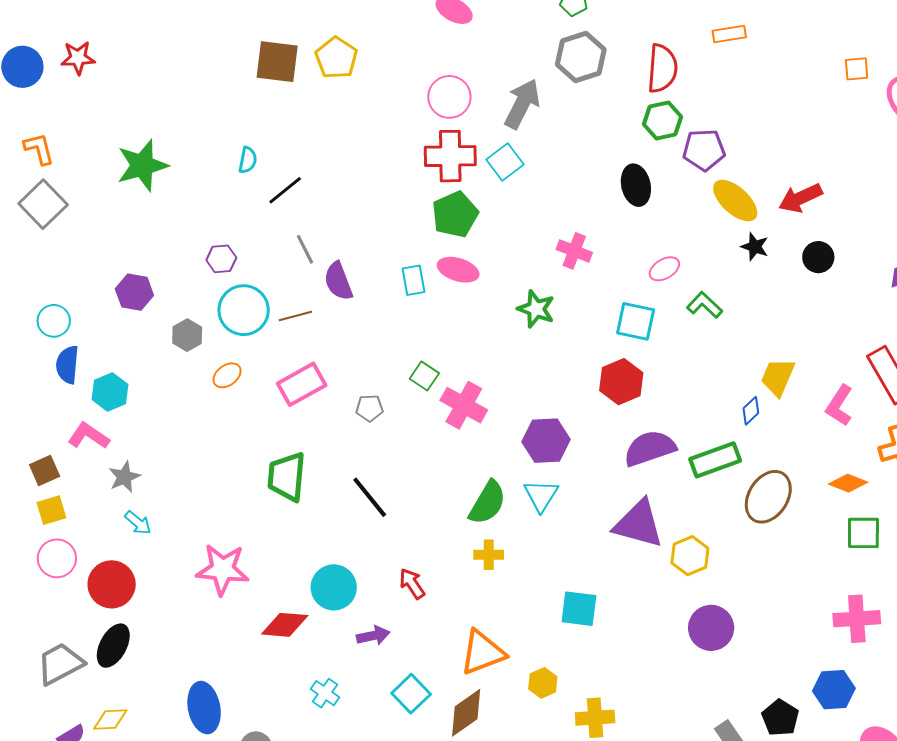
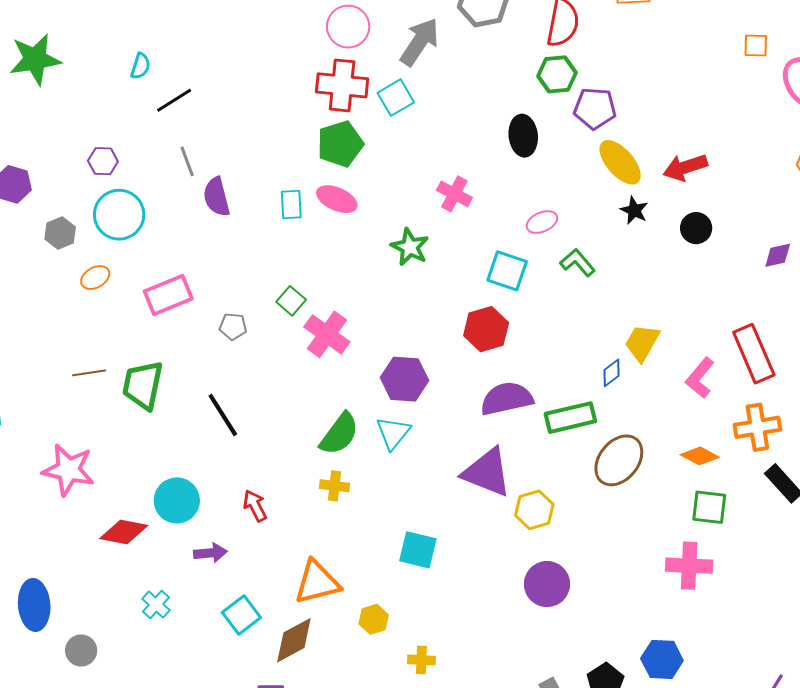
brown line: (295, 316) -> (89, 373), moved
pink cross: (857, 619) -> (689, 566), moved
yellow cross: (595, 718) -> (421, 660), size x0.7

